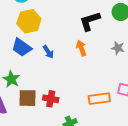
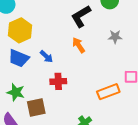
red cross: (51, 99) -> (58, 81), moved

